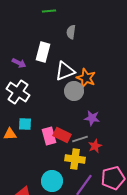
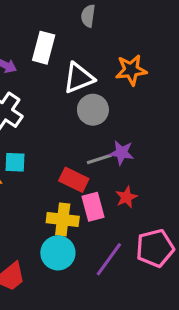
orange star: (86, 78) -> (131, 70), moved, turned -30
pink rectangle: (49, 136) -> (93, 207), moved
gray line: (80, 139) -> (99, 159), moved
yellow cross: (75, 159) -> (63, 219), moved

